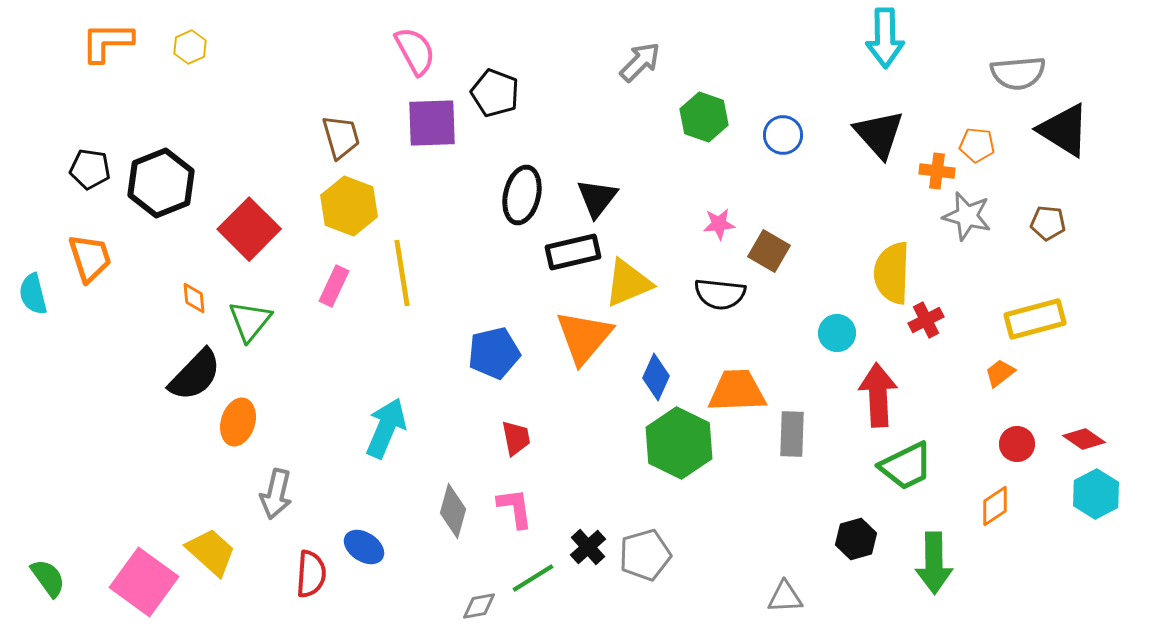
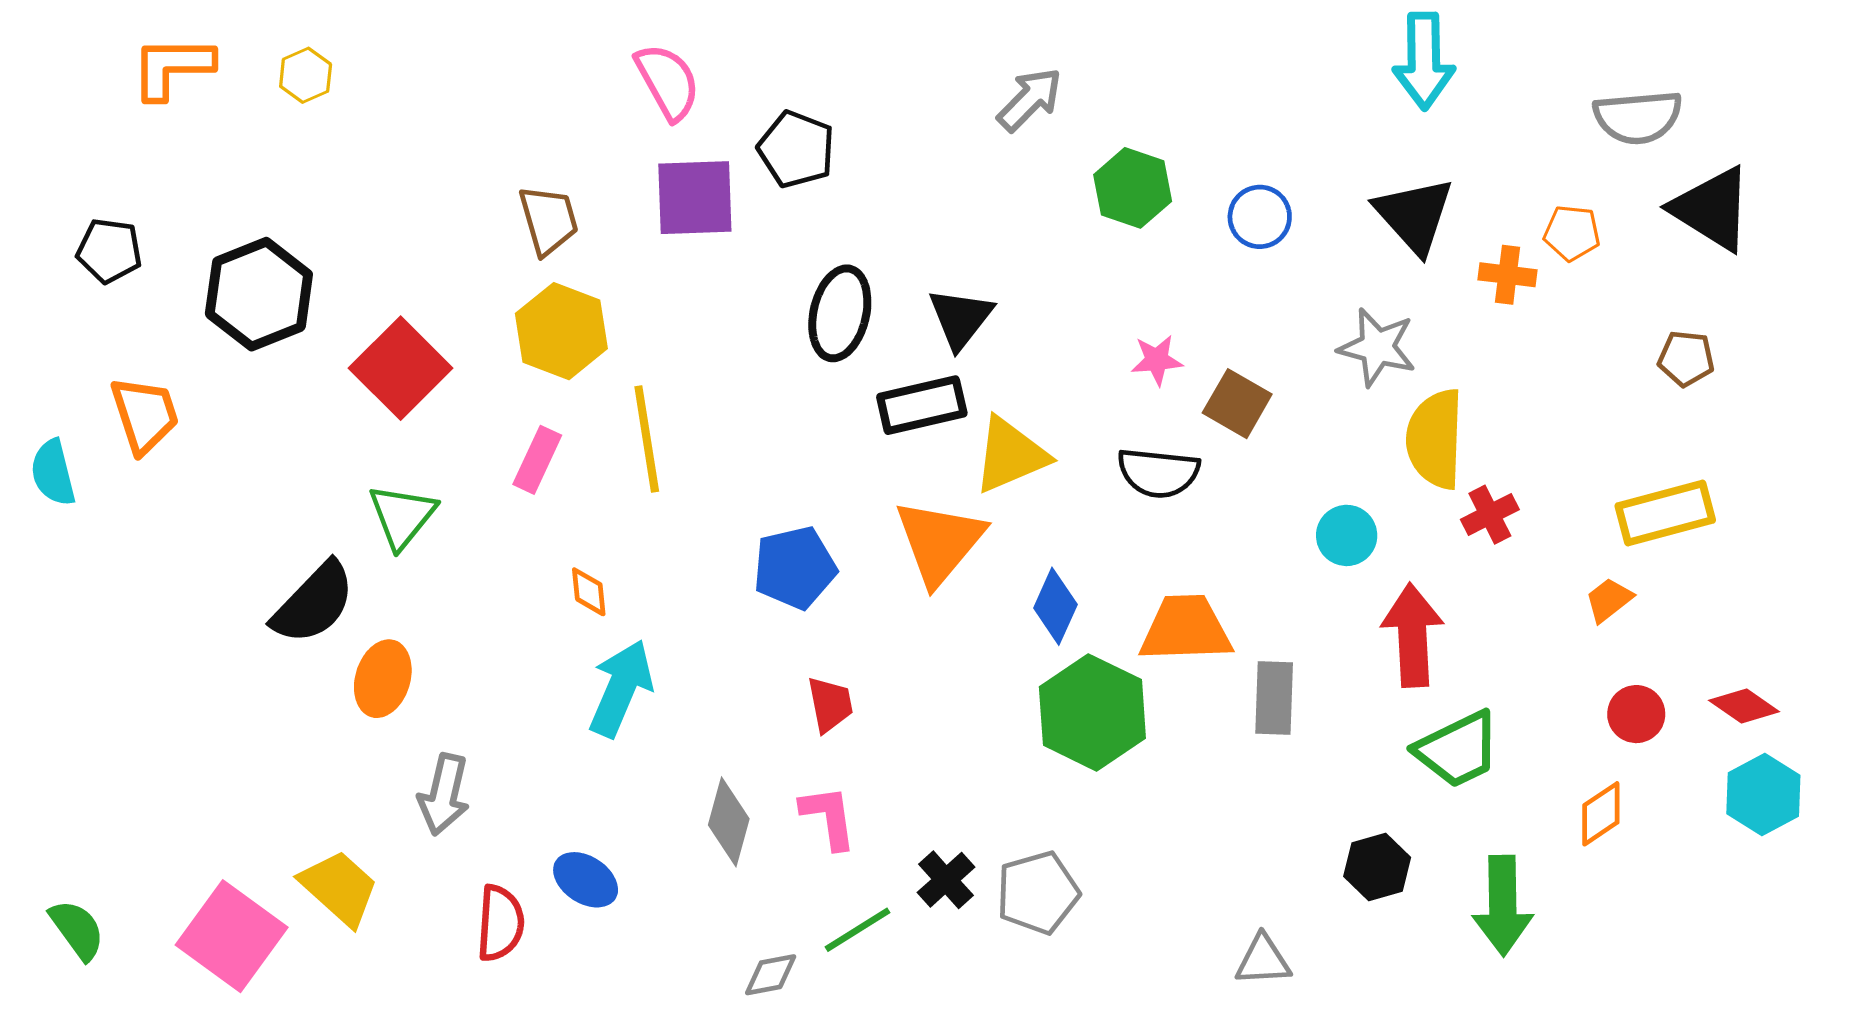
black pentagon: (90, 169) -> (109, 251), moved
gray star: (967, 216) -> (1377, 347), moved
orange diamond: (194, 298) -> (589, 592), moved

